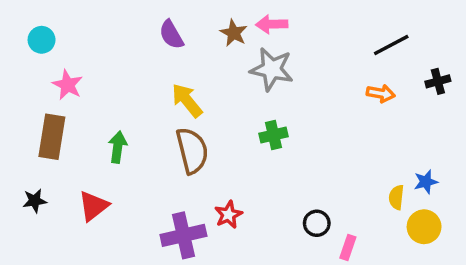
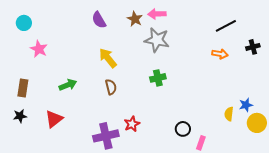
brown rectangle: (52, 137) -> (23, 88), moved, size x0.7
green arrow: (118, 147) -> (68, 85), turned 60
brown semicircle: (192, 151) -> (111, 87), size x0.6
yellow circle: (424, 227) -> (257, 123), moved

